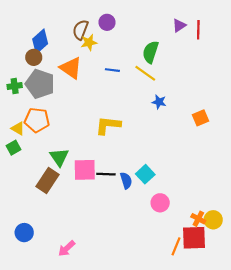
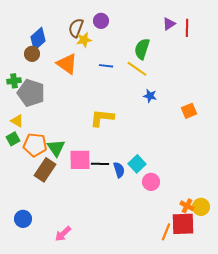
gray pentagon: (40, 84) -> (31, 93), moved
orange pentagon: (37, 120) -> (35, 145), moved
pink circle: (160, 203) -> (151, 182), moved

